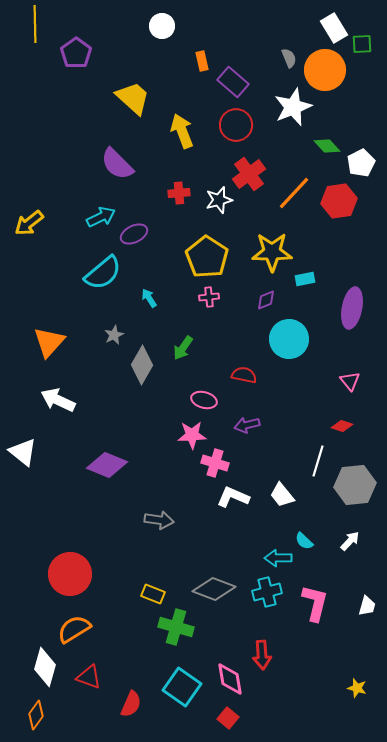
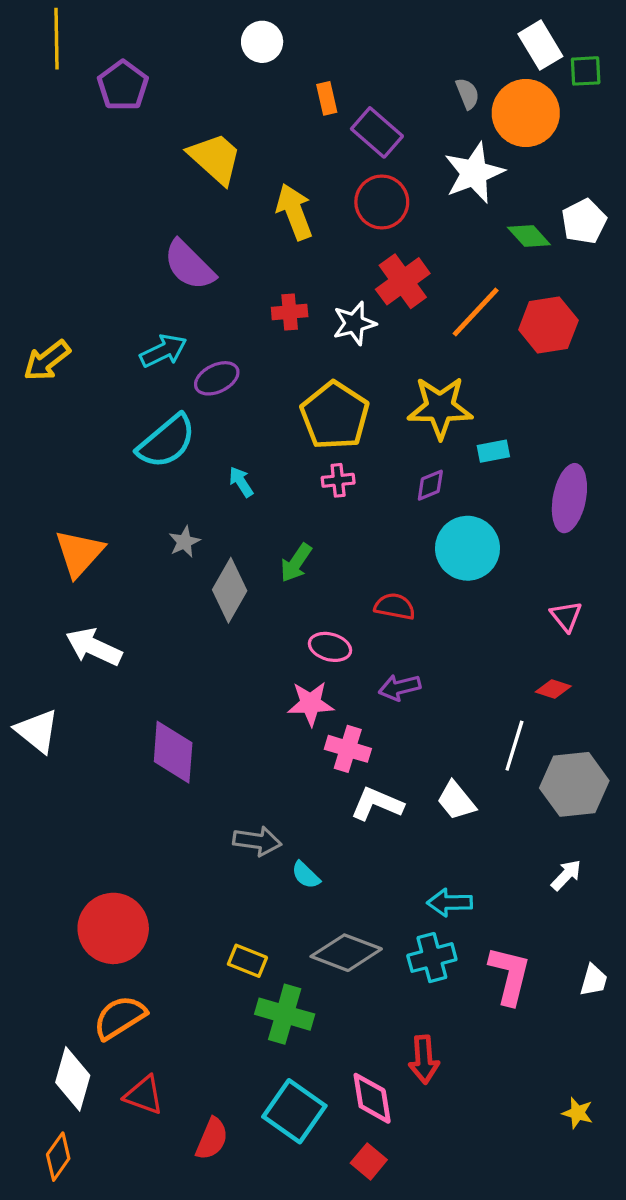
white pentagon: (361, 163) -> (584, 221), moved
purple diamond: (107, 465) -> (173, 752), turned 72
cyan semicircle: (304, 541) -> (306, 875), moved

